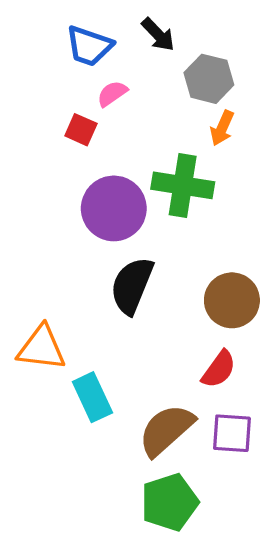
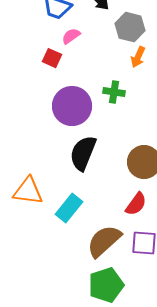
green cross: (183, 185) -> (114, 92), size x0.6
cyan rectangle: (92, 397) -> (69, 208), moved, turned 64

